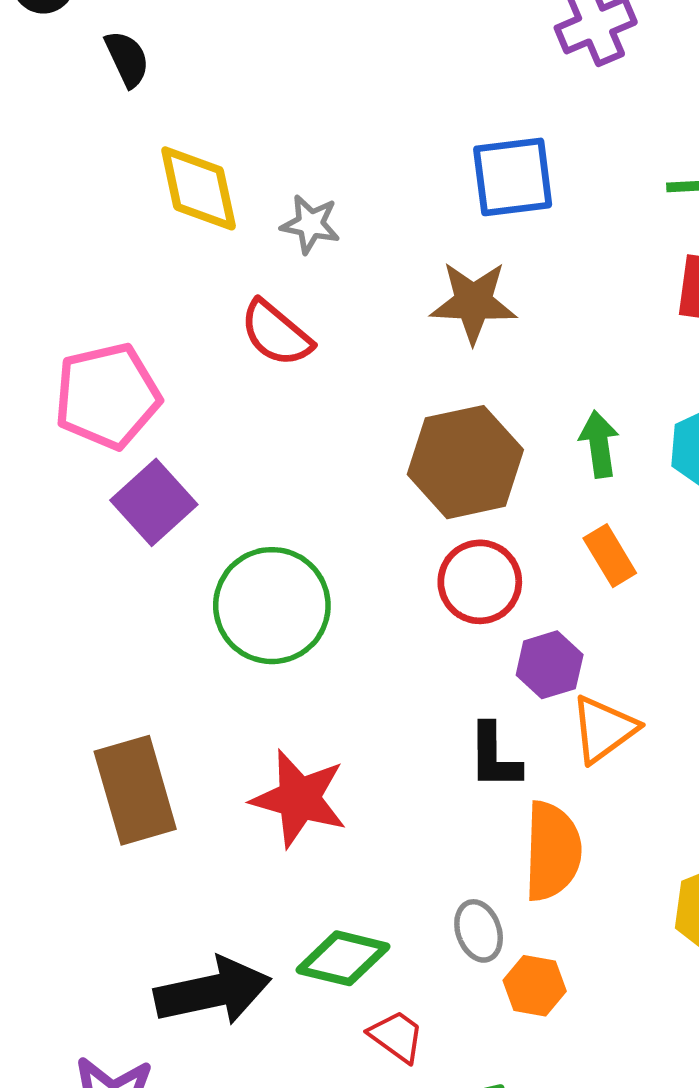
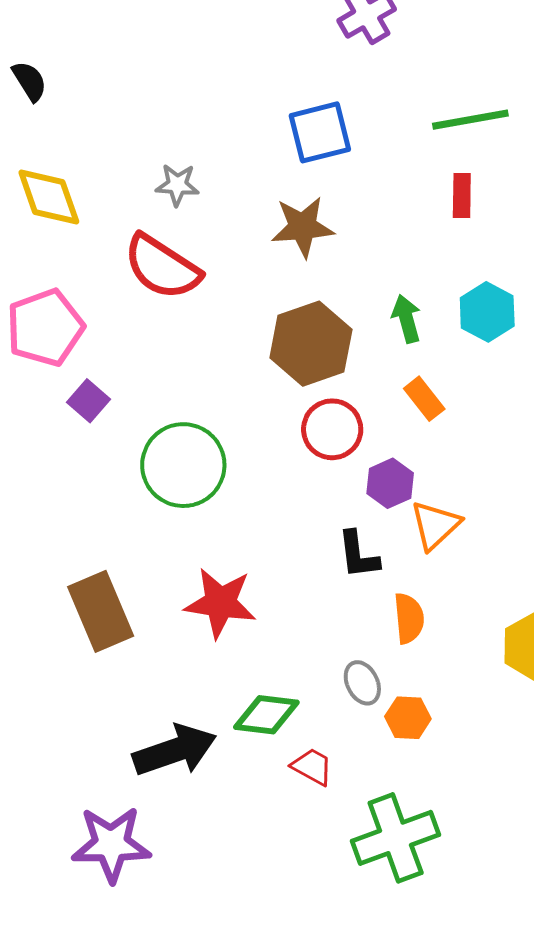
yellow diamond: (199, 188) -> (49, 197), moved
red semicircle: (276, 333) -> (162, 267), size x1.4
purple square: (154, 502) -> (88, 401), size x0.7
orange semicircle: (552, 851) -> (409, 618), size x0.7

